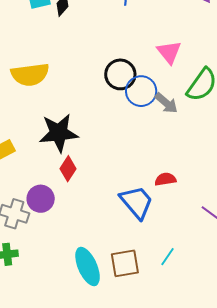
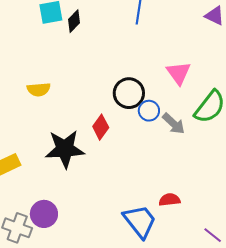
yellow semicircle: (30, 75) -> (39, 89), size x0.6
blue circle: (141, 91) -> (149, 111), size x0.7
red diamond: (68, 169) -> (101, 127), moved

